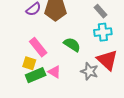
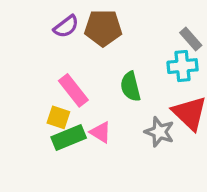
gray rectangle: (101, 11) -> (191, 39), moved
green semicircle: (72, 45) -> (131, 87), turned -138

